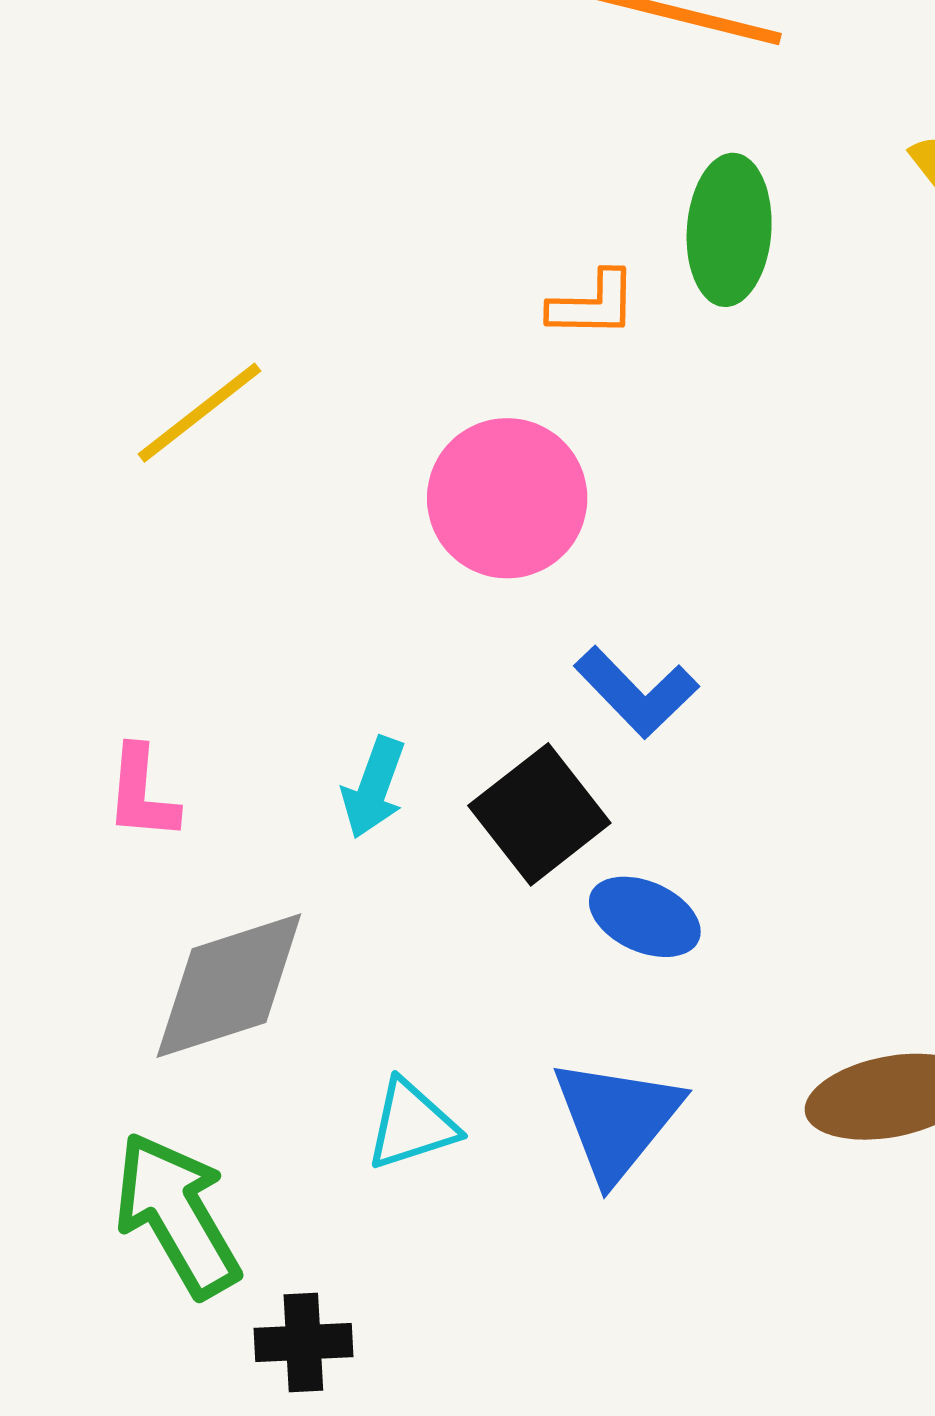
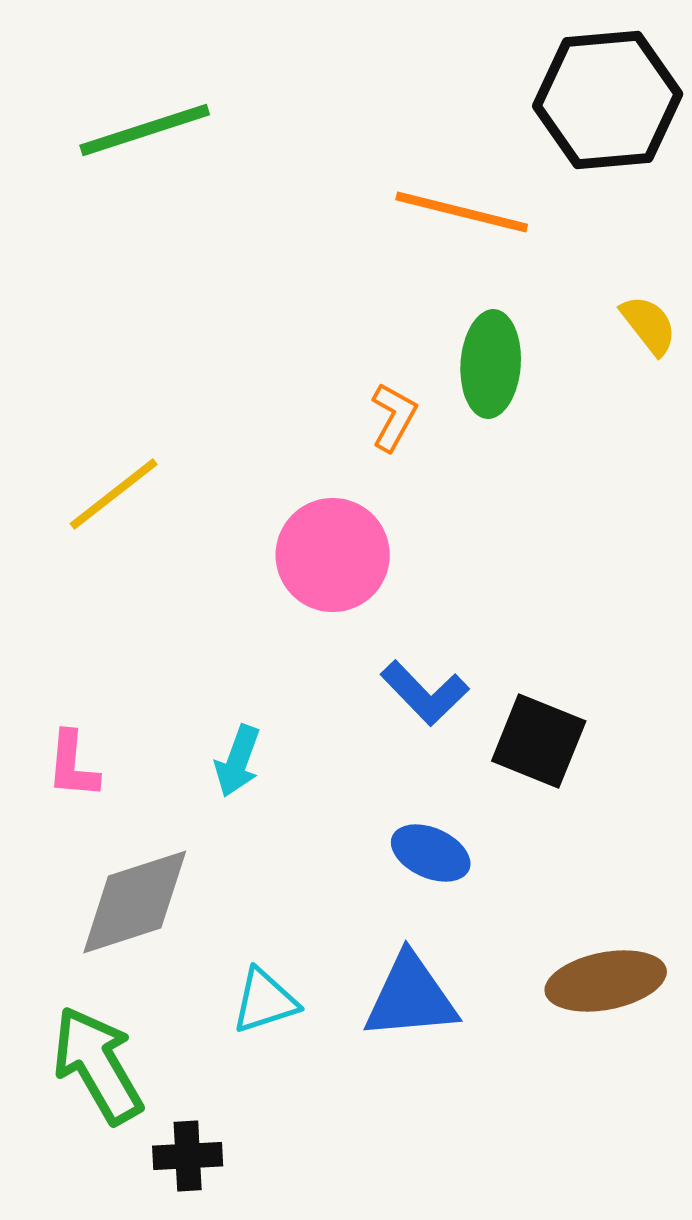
orange L-shape: (593, 304) -> (394, 417), turned -62
black square: (539, 814) -> (539, 741), moved, turned -30
blue triangle: (617, 1119) -> (411, 997), turned 46

